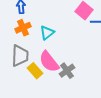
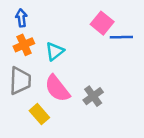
yellow rectangle: (35, 71) -> (39, 114), moved
gray cross: (67, 71) -> (93, 96), moved

